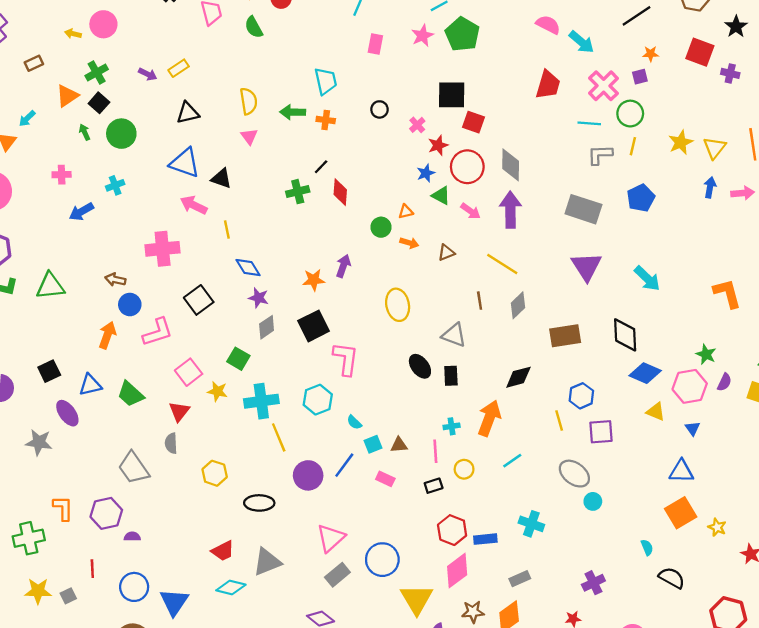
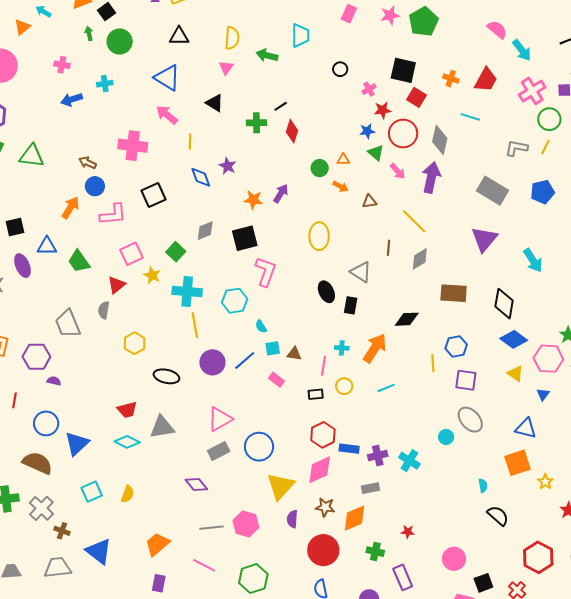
cyan arrow: (27, 119) -> (43, 11), turned 63
orange cross: (326, 120) -> (451, 79), moved
cyan line: (589, 123) -> (470, 117), moved
black triangle: (221, 178) -> (215, 103), moved
purple star: (259, 298) -> (228, 166), moved
gray ellipse: (574, 474) -> (470, 420), moved
cyan cross: (531, 524) -> (409, 461), moved
purple cross: (593, 583) -> (378, 456), moved

